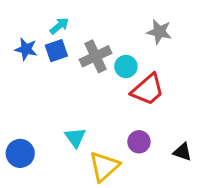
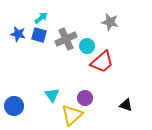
blue square: (56, 51) -> (39, 35), turned 35
purple circle: (139, 142) -> (85, 98), moved

